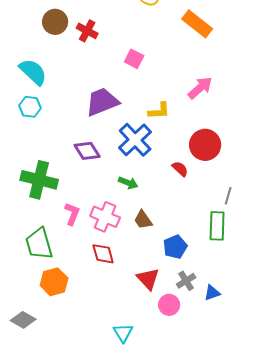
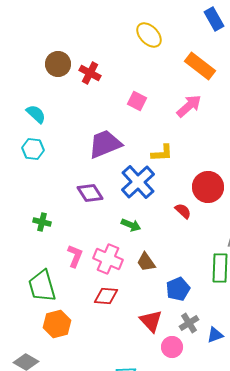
cyan semicircle: (33, 72) -> (36, 114), size x0.7
pink arrow: (200, 88) -> (189, 106), moved
green cross: (39, 180) -> (42, 222), size x0.5
red diamond: (103, 254) -> (106, 296), turned -70

